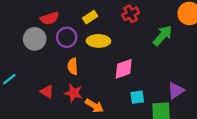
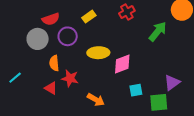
yellow ellipse: (98, 41) -> (98, 53), moved
orange semicircle: (73, 66) -> (54, 63), moved
red star: (74, 93) -> (70, 78), moved

